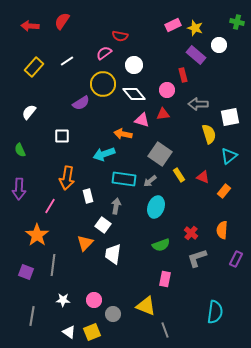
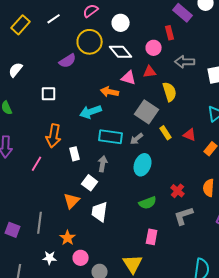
yellow semicircle: (209, 134) -> (170, 92), moved
orange star: (37, 235) -> (68, 238), moved, size x0.7
yellow triangle: (146, 306) -> (133, 264), turned 35

